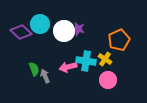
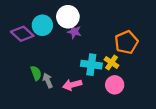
purple star: (78, 29) -> (74, 32), moved
white circle: (64, 31) -> (68, 17), moved
pink arrow: (68, 67) -> (72, 85), moved

